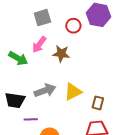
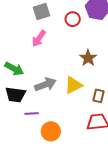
brown star: (61, 54) -> (88, 58), moved, turned 30
green arrow: (18, 58) -> (14, 69), moved

